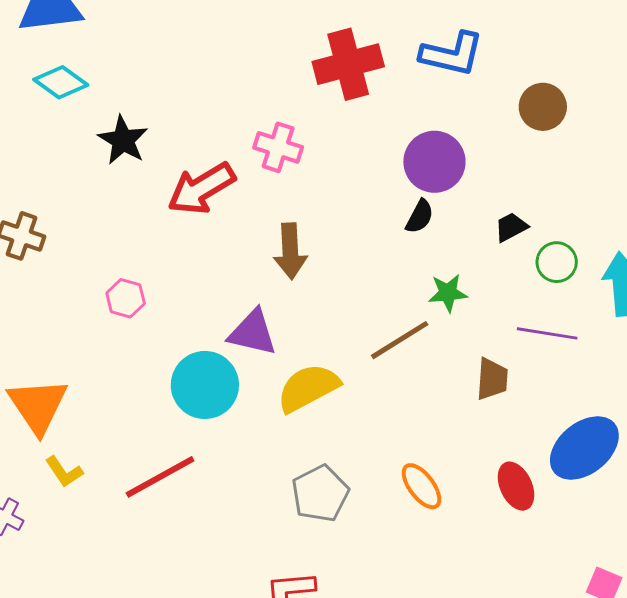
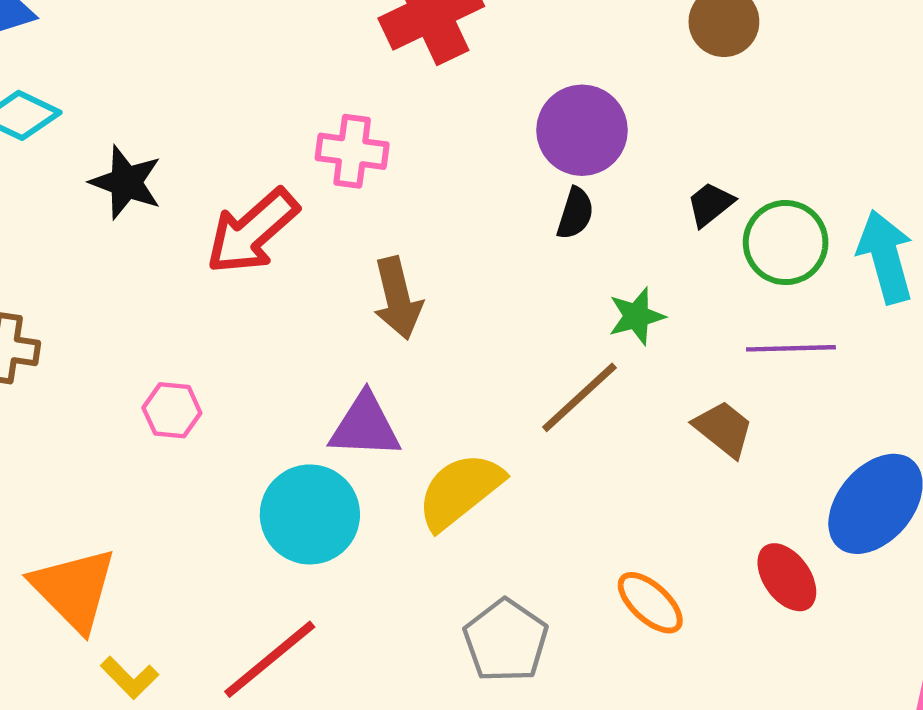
green circle: (557, 262) -> (786, 243), size x1.4
brown trapezoid: (492, 379) -> (724, 429), turned -45

